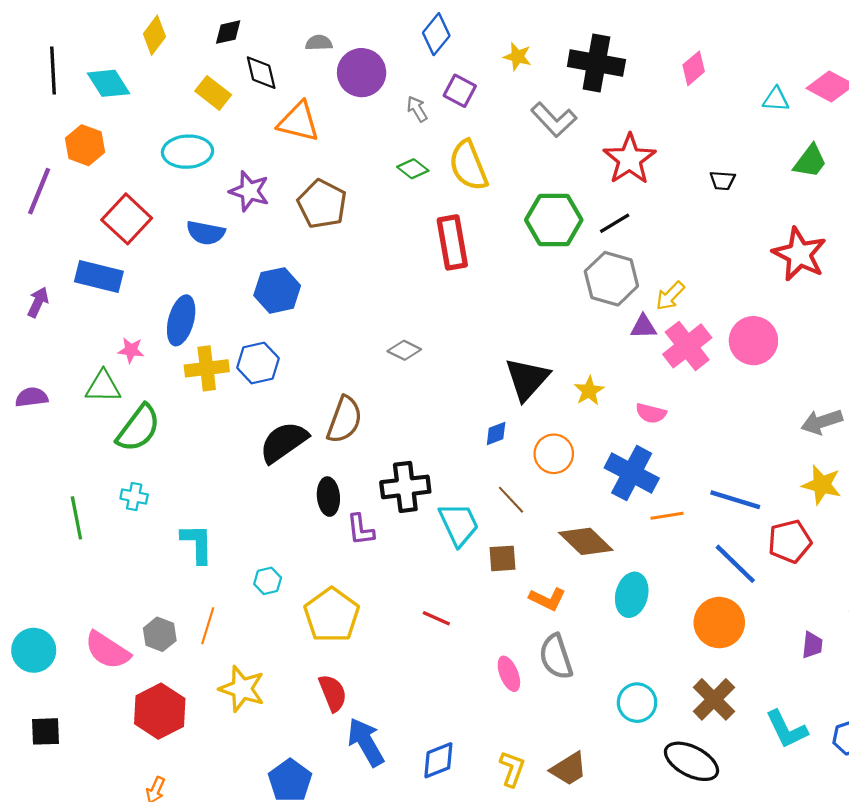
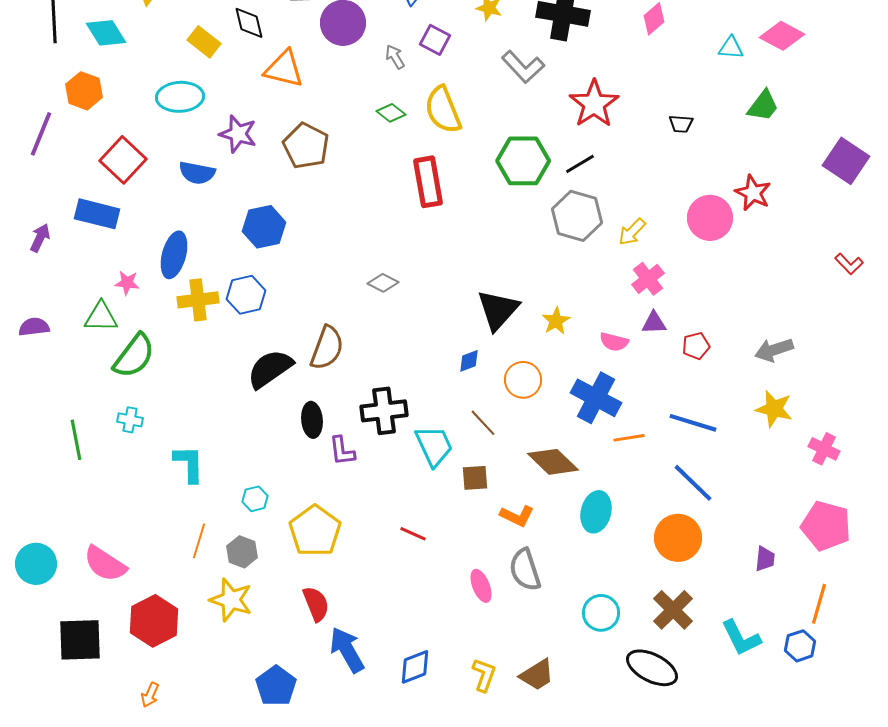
red star: (799, 254) -> (753, 193), size x0.7
purple triangle: (643, 327) -> (654, 323), moved
pink circle: (753, 341) -> (710, 218), moved
pink cross: (687, 346) -> (648, 279), size x0.7
red pentagon: (790, 541) -> (696, 346), moved, size x0.7
gray hexagon: (160, 634) -> (242, 552), moved
black square: (45, 731) -> (80, 640), moved, size x1.6

